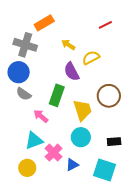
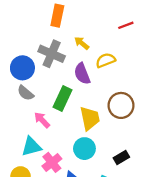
orange rectangle: (44, 23) -> (57, 16), turned -54
gray cross: (25, 45) -> (52, 54), moved
black rectangle: (114, 142) -> (121, 158), turned -32

